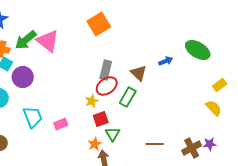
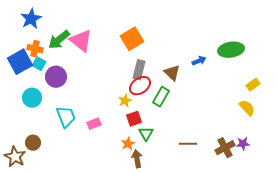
orange square: (99, 24) -> (132, 39), moved
green ellipse: (198, 50) -> (231, 50), turned -40

